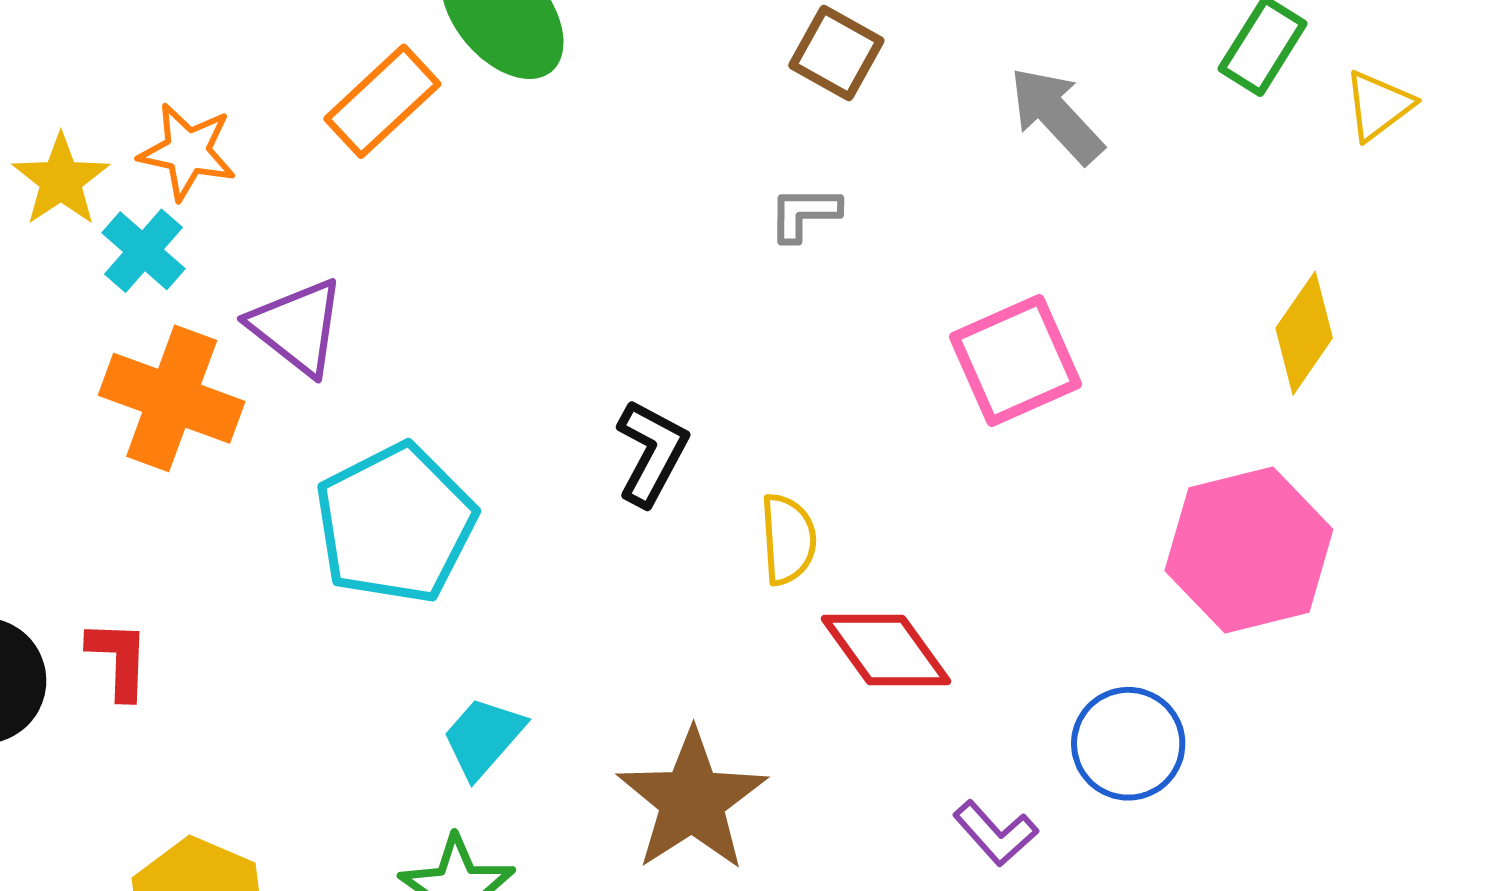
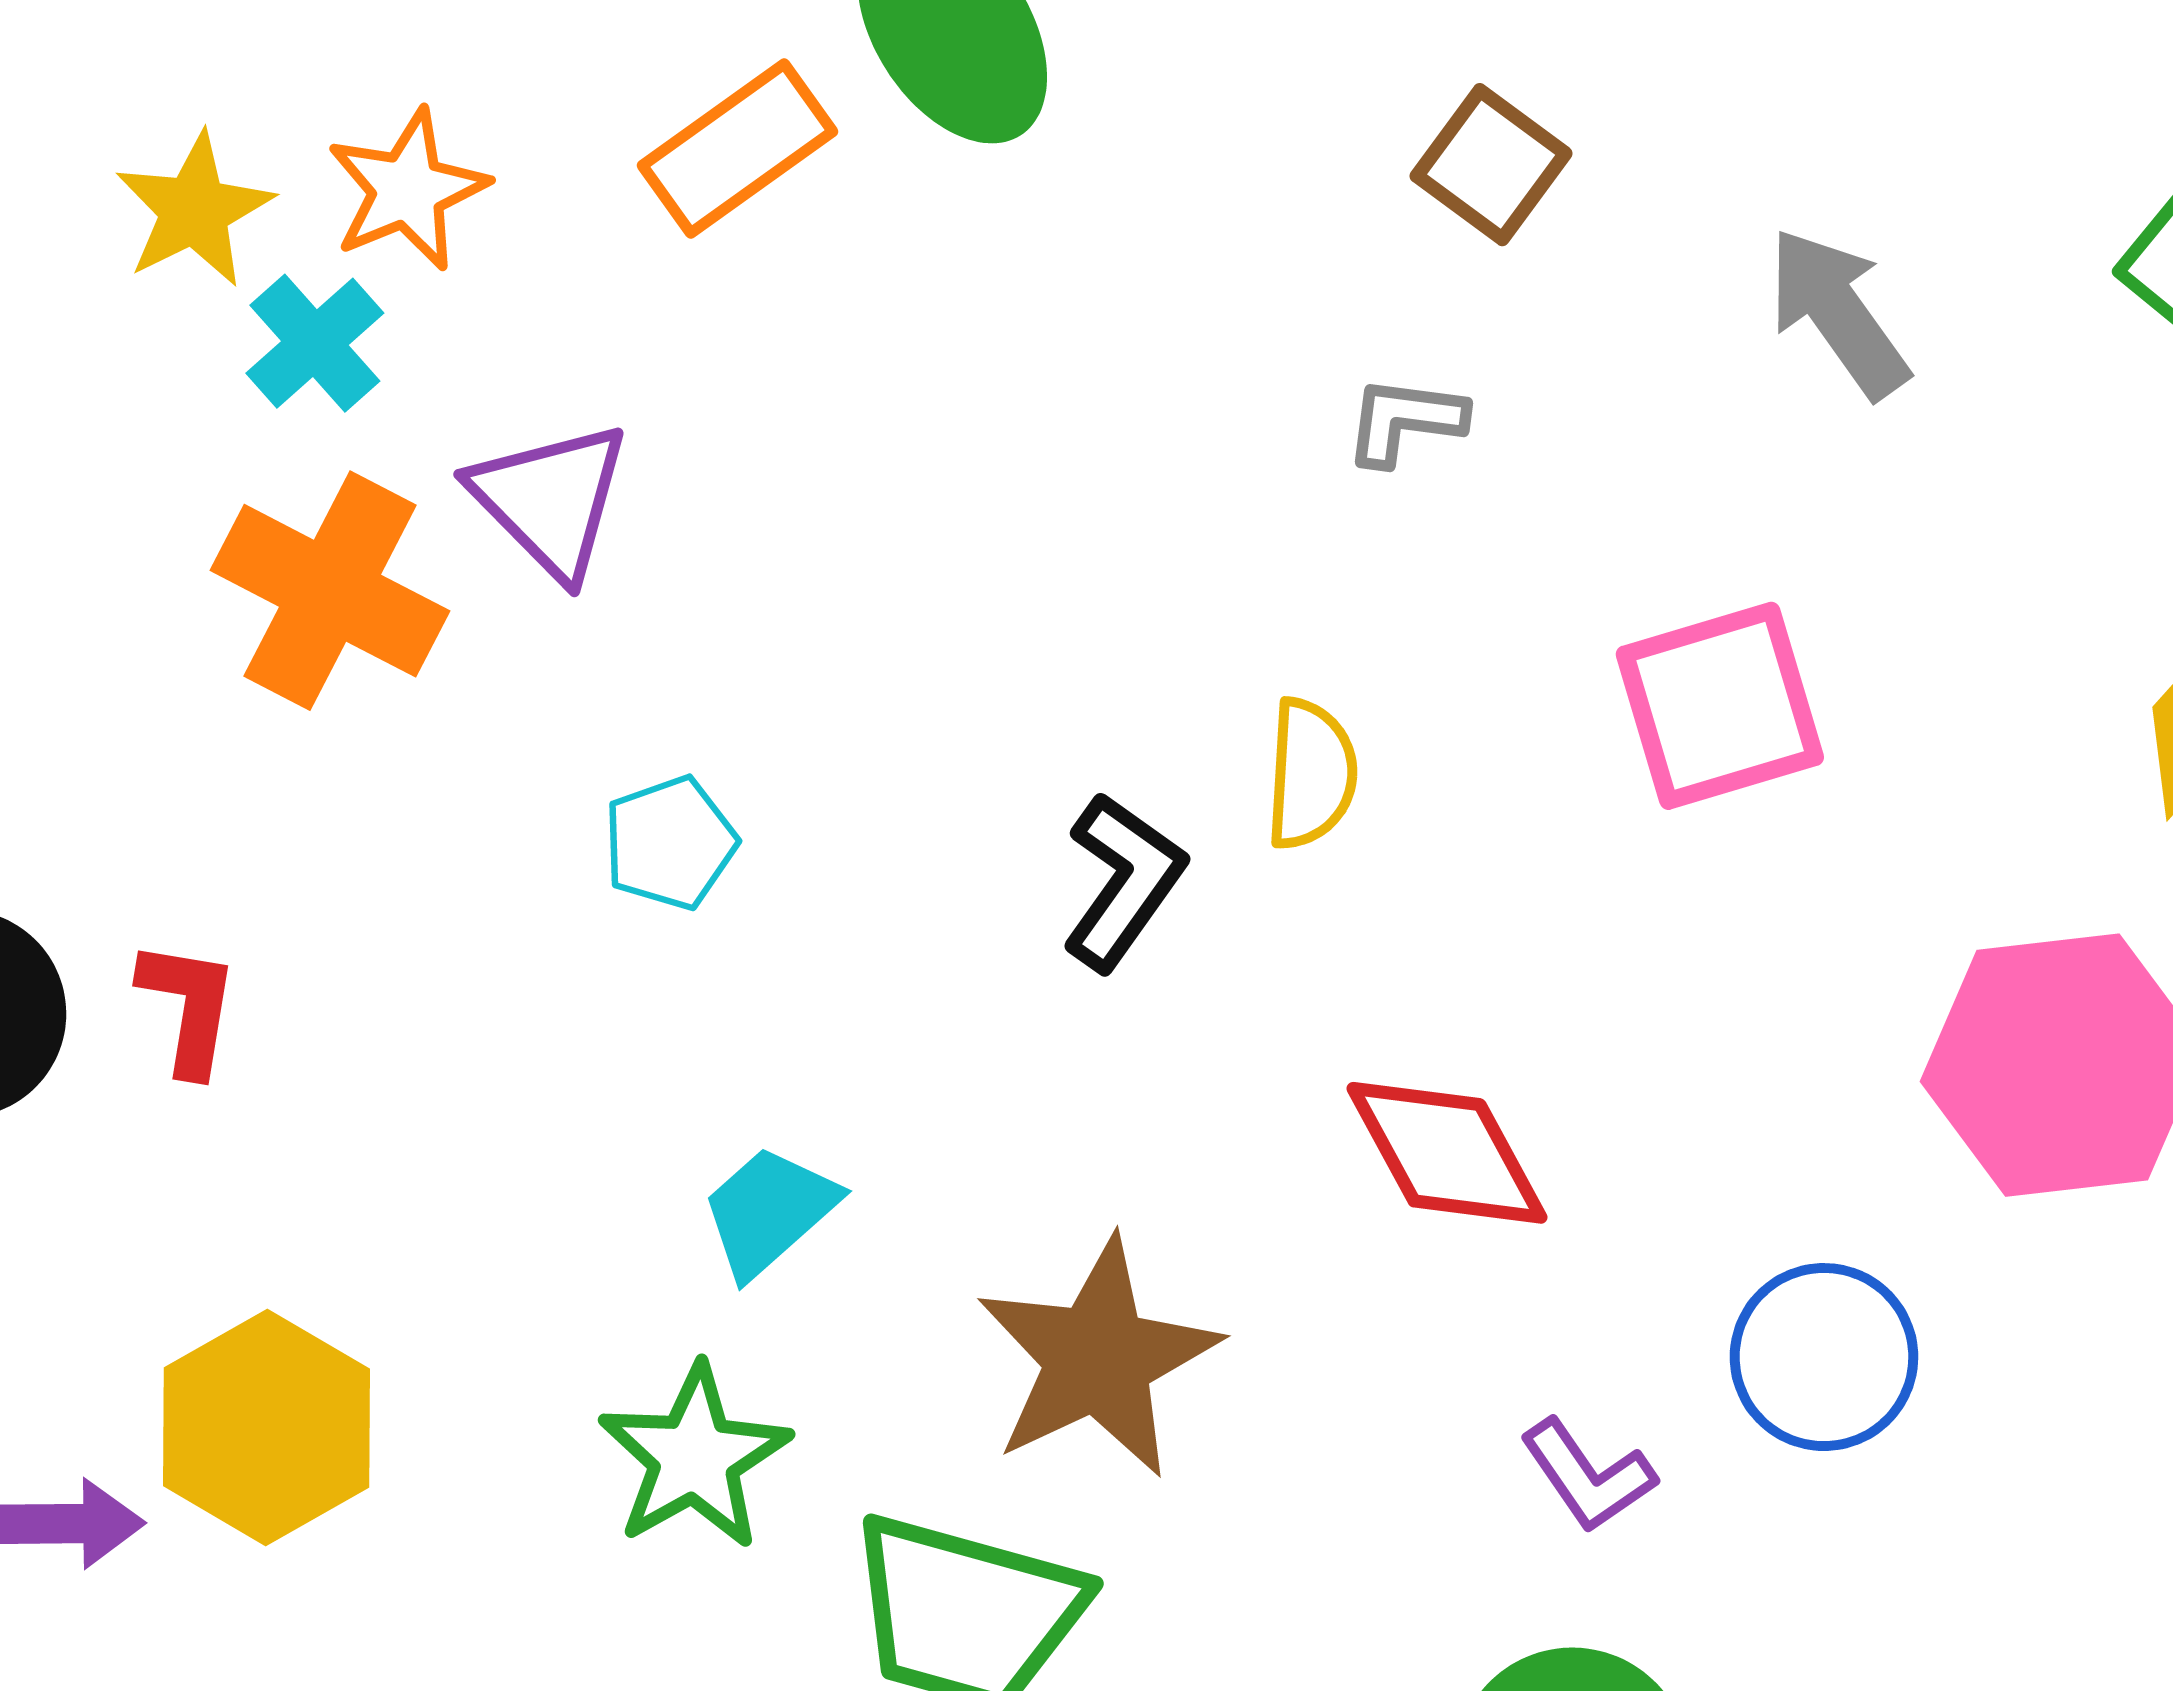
orange star: (187, 152) -> (408, 190), turned 30
black L-shape: (652, 453) -> (1123, 881), moved
cyan pentagon: (395, 524) -> (670, 843), size x0.5
yellow semicircle: (788, 539) -> (1311, 774), moved

